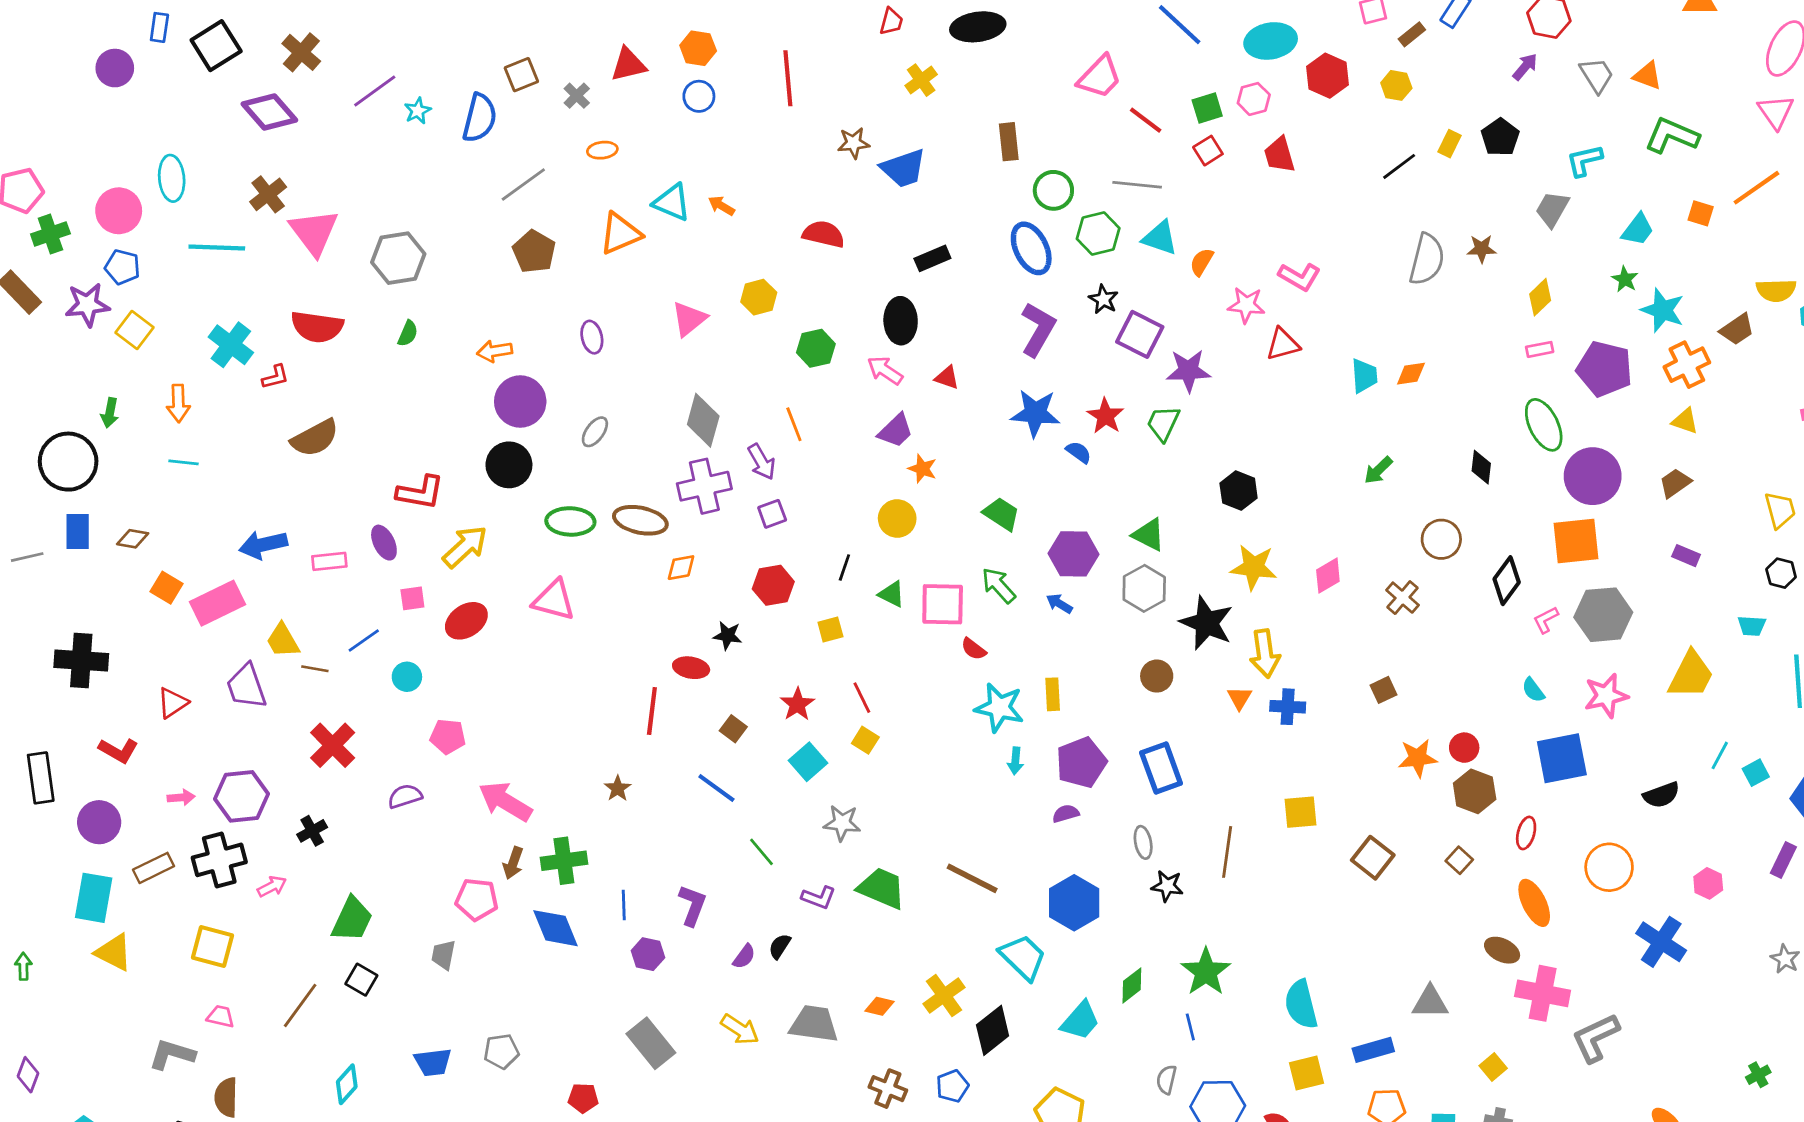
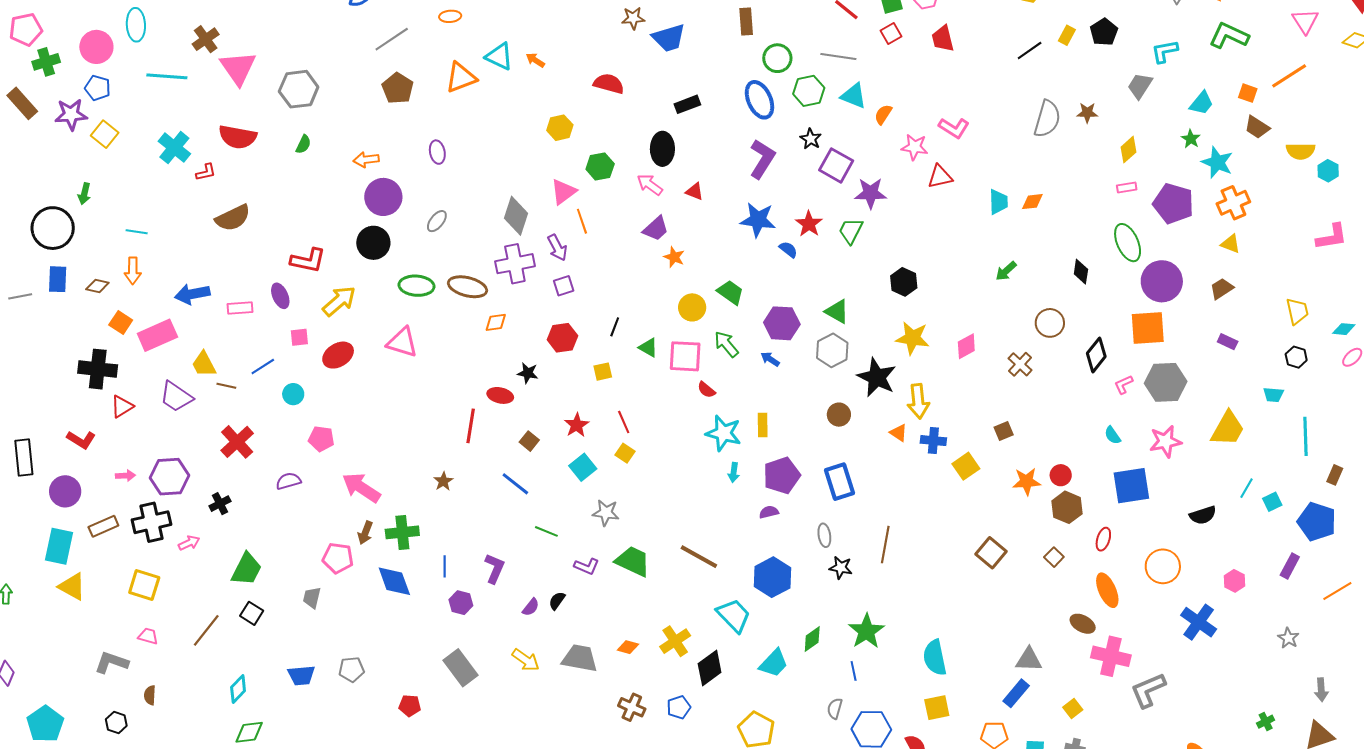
pink triangle: (689, 319) -> (564, 192), moved
brown trapezoid: (1737, 329) -> (1257, 127), moved, turned 64
orange arrow: (178, 403) -> (133, 271), moved
yellow circle: (897, 519) -> (692, 307), moved
black cross: (81, 660) -> (98, 369), moved
purple trapezoid: (246, 686) -> (176, 397), turned -39
orange triangle: (1239, 698) -> (899, 433), turned -30
yellow square: (1301, 812) -> (966, 466), moved, turned -32
green line: (762, 852) -> (546, 531), turned -30
blue rectangle: (1373, 1050) -> (1016, 693), moved, turned -36
brown semicircle: (226, 1097) -> (150, 695), size x0.7

